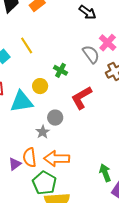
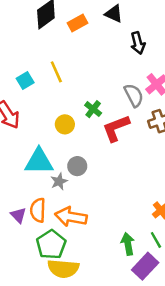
black arrow: (88, 12) -> (138, 43), turned 30
red L-shape: (81, 98) -> (116, 128), moved
cyan triangle: (22, 102) -> (39, 161), moved
purple triangle: (15, 164) -> (18, 215), turned -48

